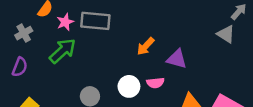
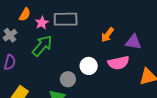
pink semicircle: (155, 83) -> (118, 63), size x1.5
white circle: (129, 86) -> (89, 66), moved

